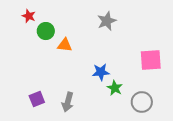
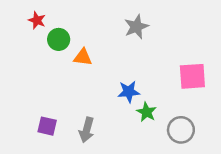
purple square: (37, 99) -> (47, 126), turned 35

